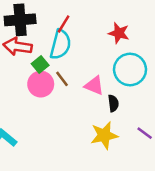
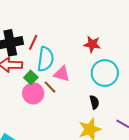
red line: (64, 24) -> (33, 42), moved
pink triangle: (94, 86) -> (62, 74), moved

